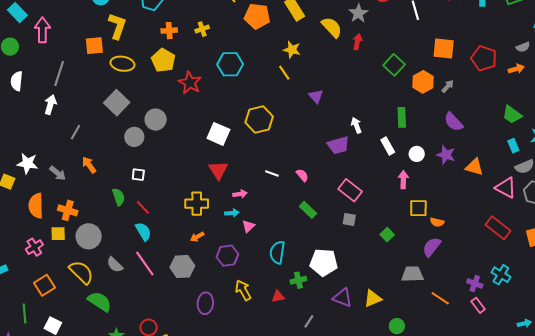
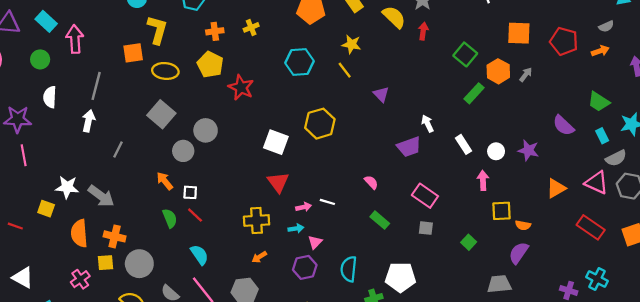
cyan hexagon: (230, 64) -> (299, 62), moved
green rectangle: (402, 117) -> (474, 93), moved, turned 48
purple semicircle: (453, 122) -> (563, 125), moved
orange arrow: (89, 165) -> (165, 181), moved
orange triangle: (474, 167) -> (556, 188), moved, turned -42
gray arrow: (58, 173) -> (101, 196), size x1.4
white line: (272, 173) -> (327, 202), moved
red line: (143, 207) -> (195, 215), moved
purple hexagon: (227, 256) -> (305, 267), moved

